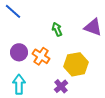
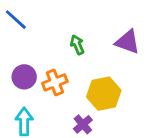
orange cross: (41, 56) -> (55, 82), turned 36

